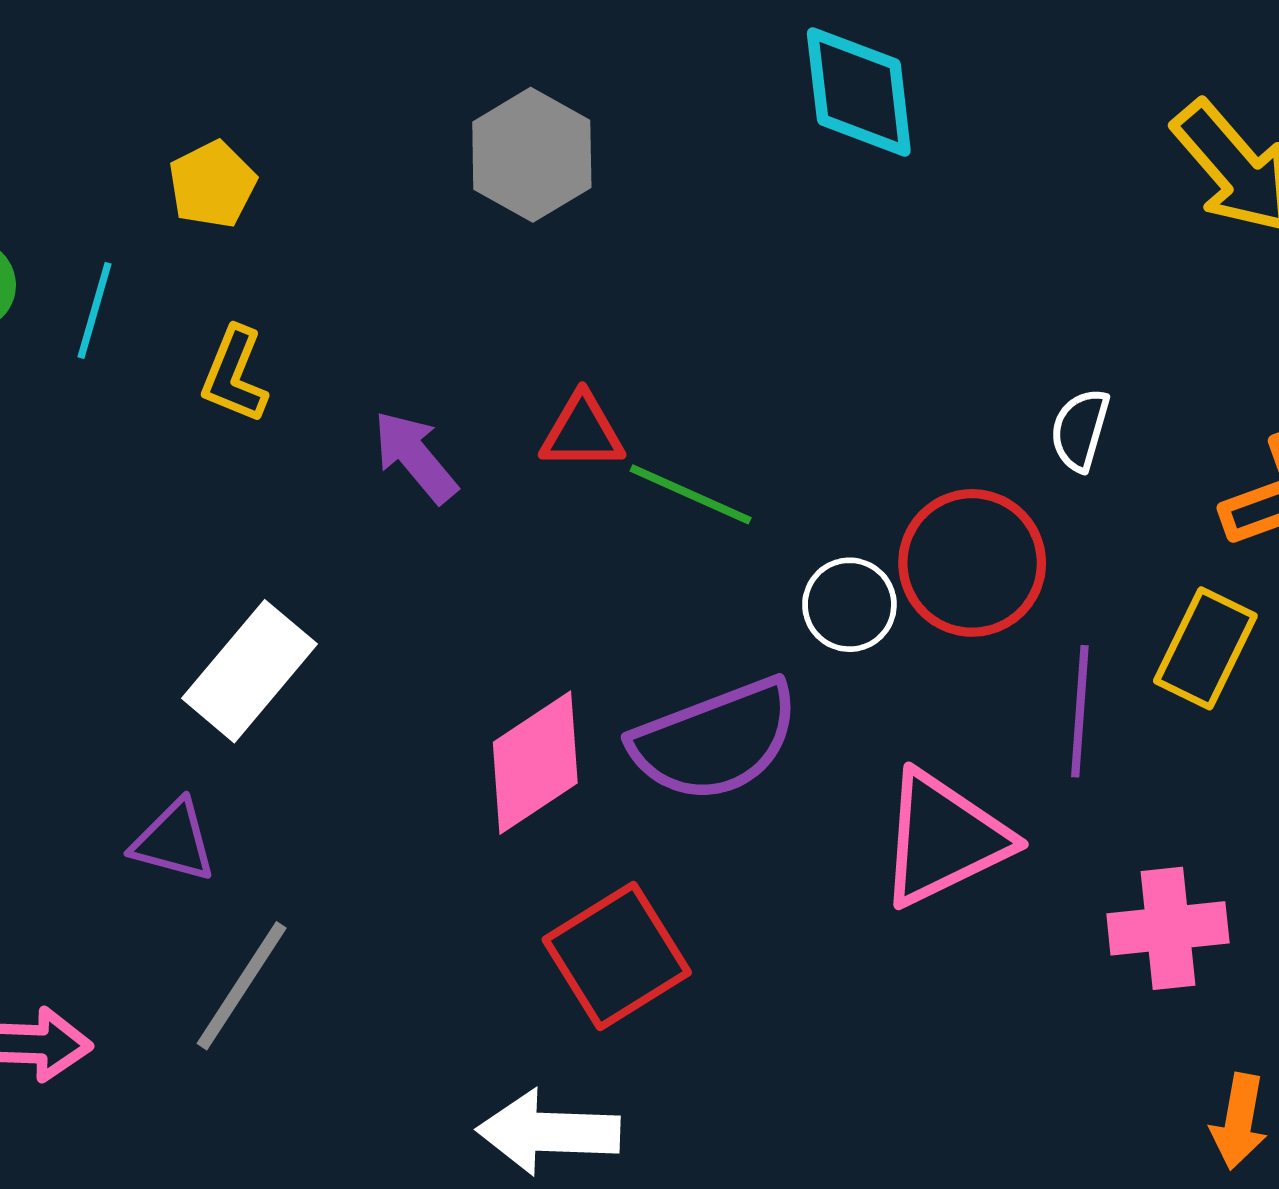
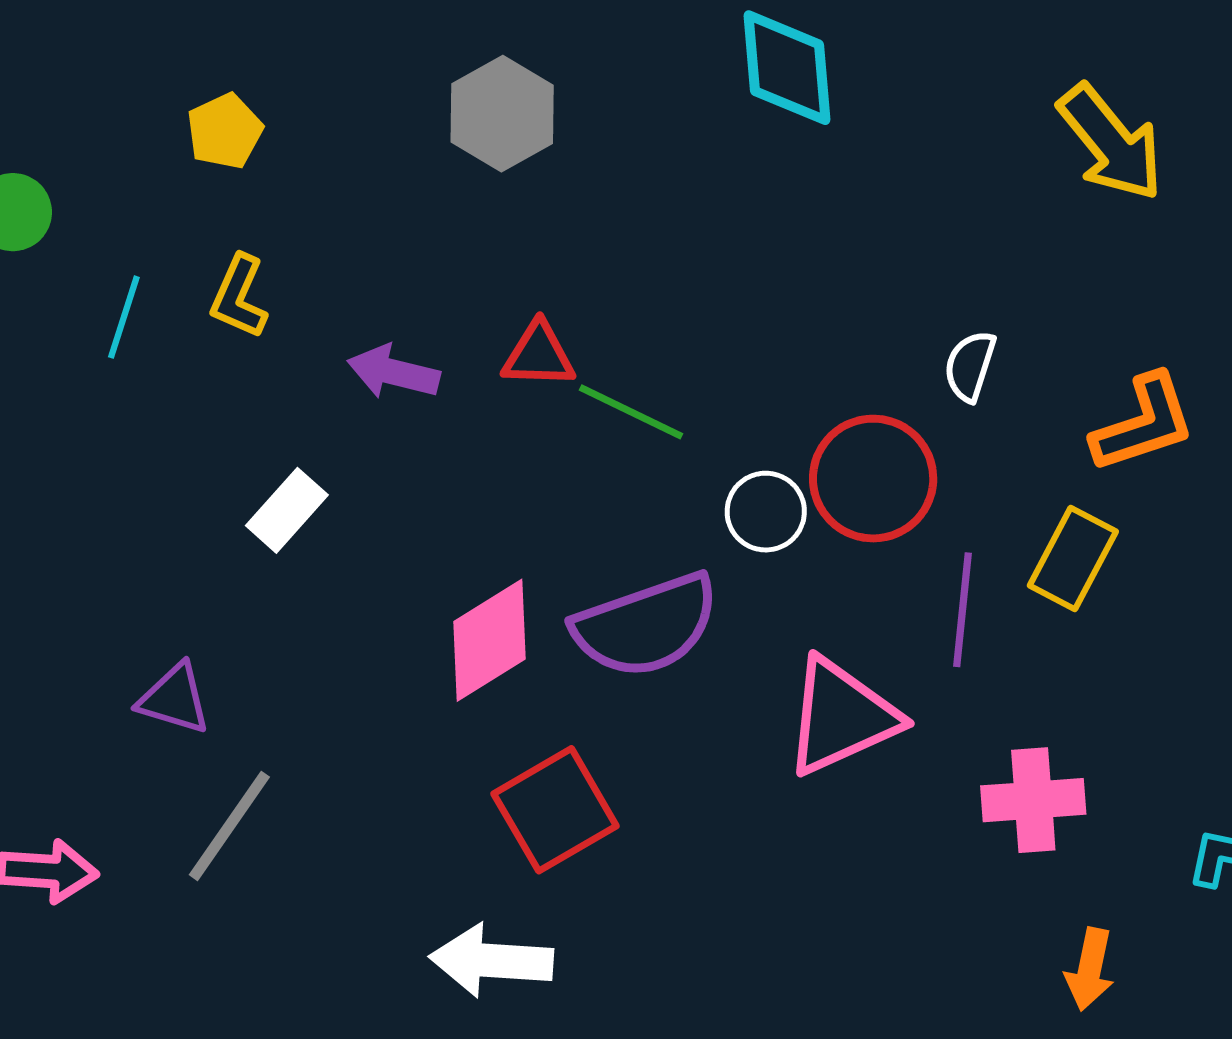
cyan line: (95, 310) -> (124, 317), moved
purple arrow: (415, 457) -> (393, 372), turned -38
white rectangle: (249, 671) -> (287, 510), moved, size x0.7

